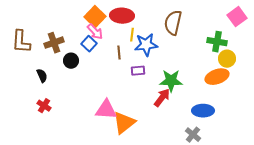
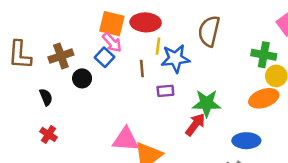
orange square: (95, 17) -> (112, 24), turned -30

